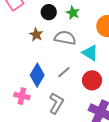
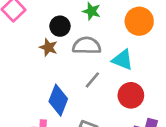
black circle: (49, 12) -> (60, 26), moved
gray line: (64, 72) -> (92, 80), moved

